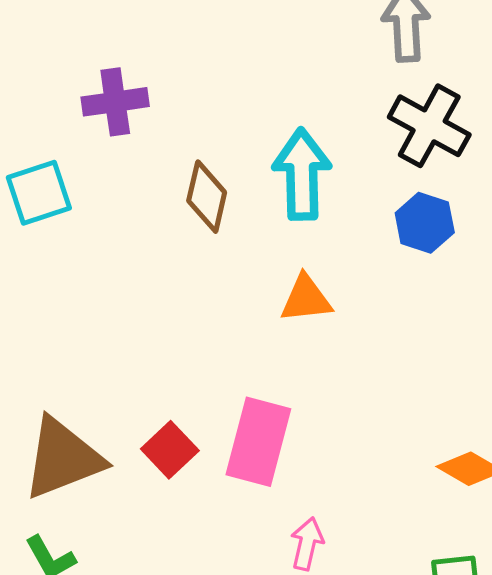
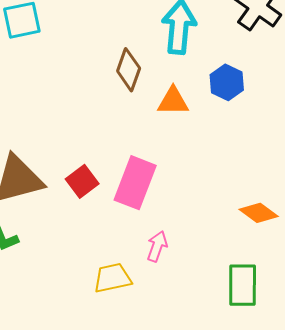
brown diamond: (207, 197) -> (129, 70), moved
blue hexagon: (425, 223) -> (227, 82), moved

